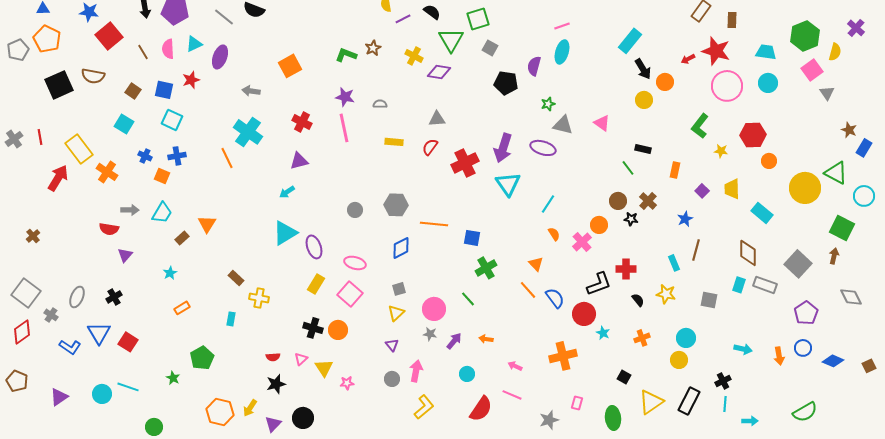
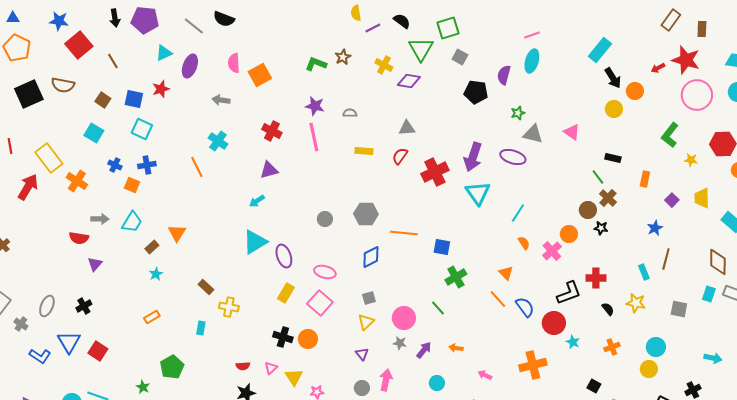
pink semicircle: (168, 49) -> (234, 63), moved
cyan cross: (248, 132) -> (218, 141), size x0.7
brown cross: (648, 201) -> (608, 198), moved
cyan star: (170, 273) -> (156, 274), moved

